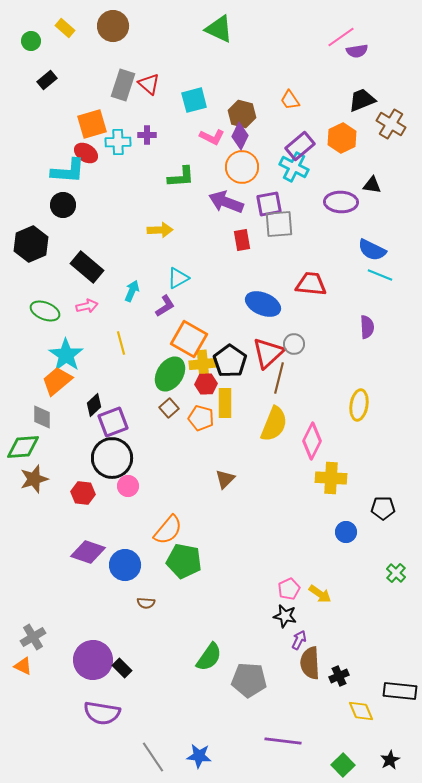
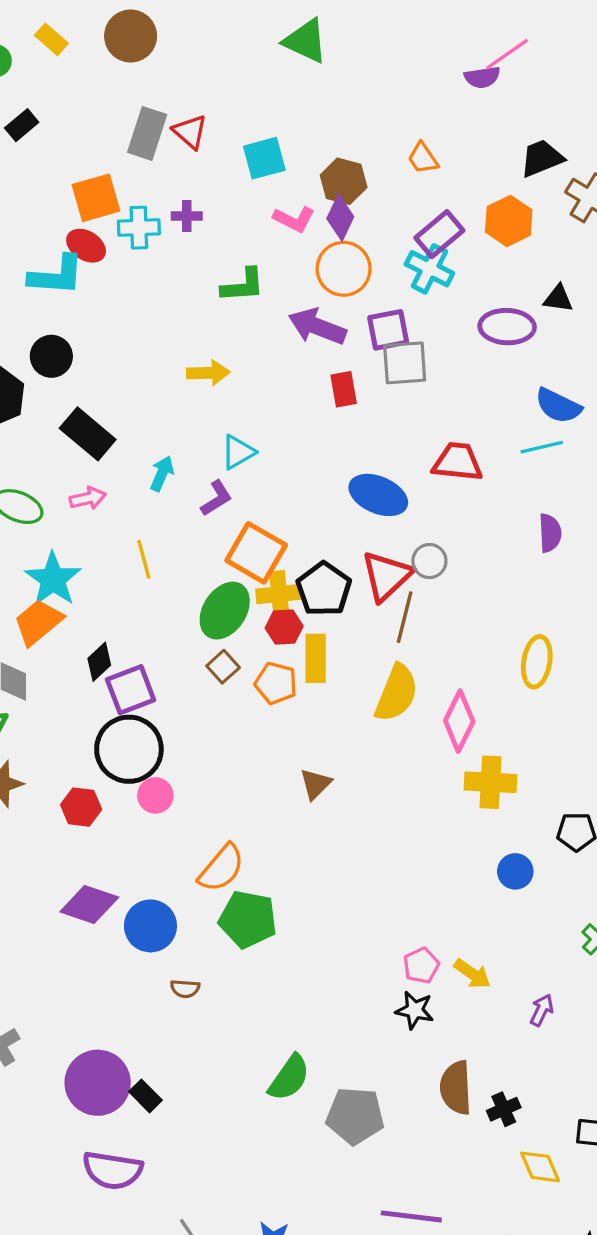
purple semicircle: (357, 51) -> (482, 77), moved
black circle: (63, 205) -> (51, 356), moved
cyan line: (380, 275) -> (542, 447), moved, turned -35
purple arrow: (299, 640) -> (542, 1010), moved

